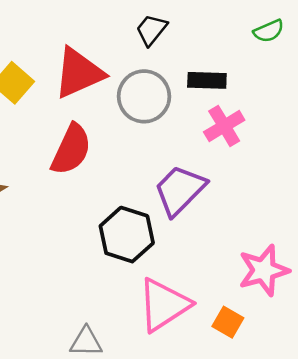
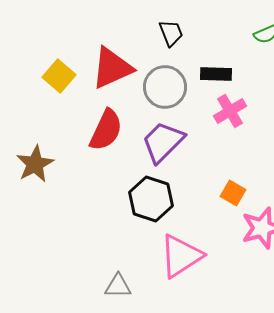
black trapezoid: (151, 30) -> (171, 33), turned 120
purple trapezoid: (180, 190) -> (163, 142), moved
orange square: (228, 322) -> (233, 193), moved

